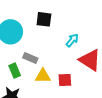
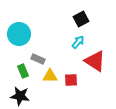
black square: (44, 19) -> (81, 19), moved, turned -35

